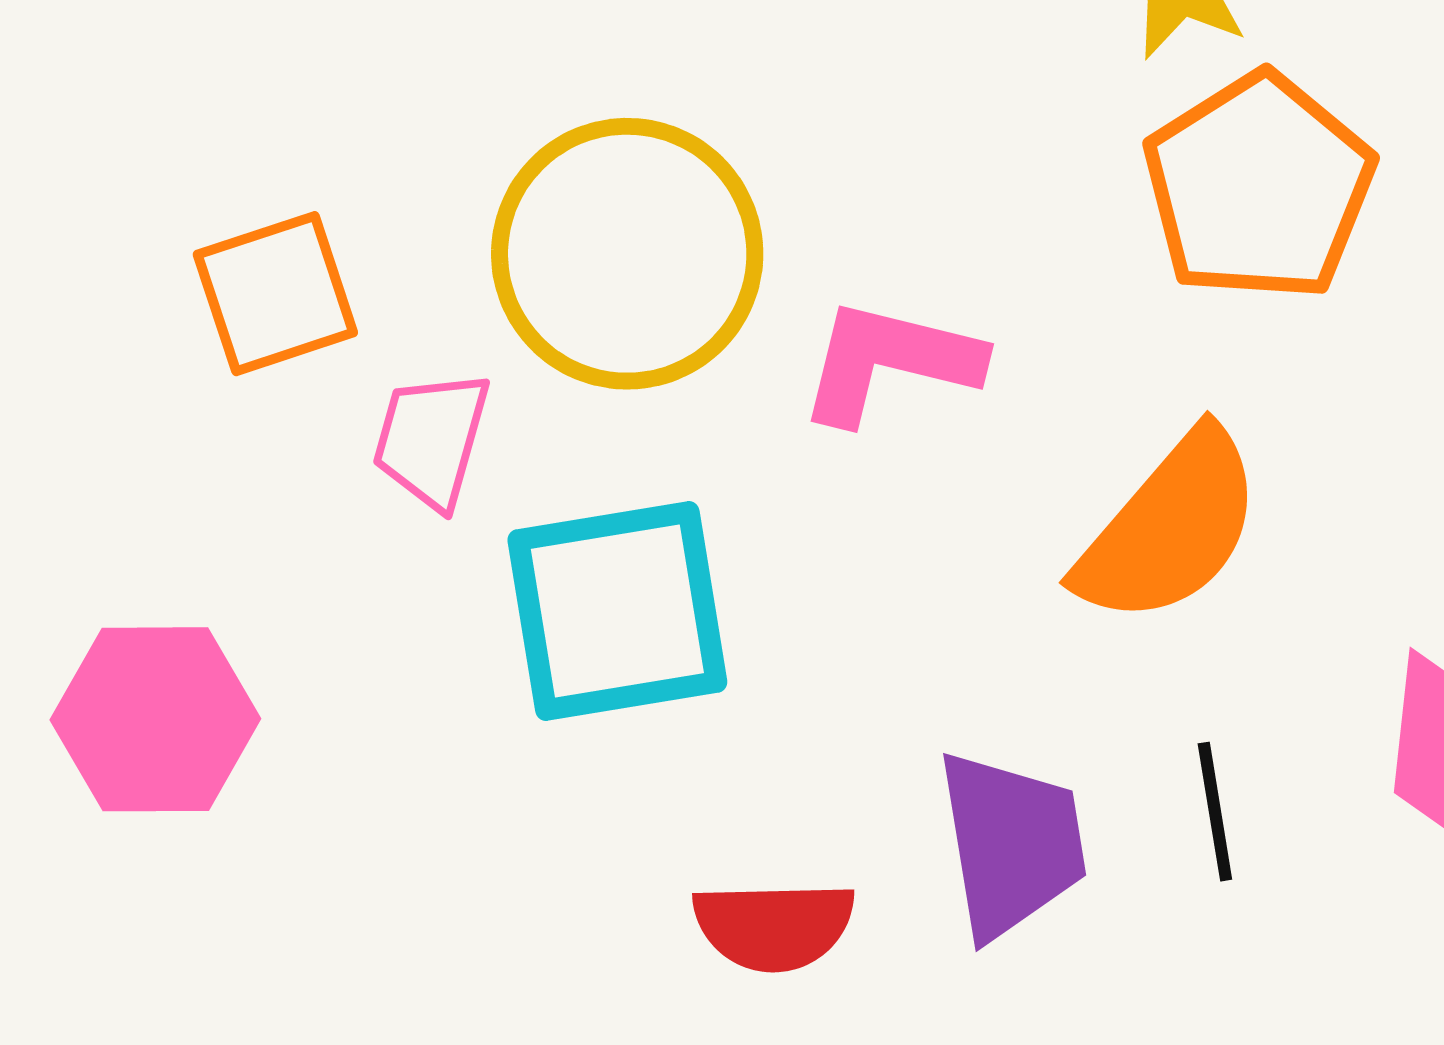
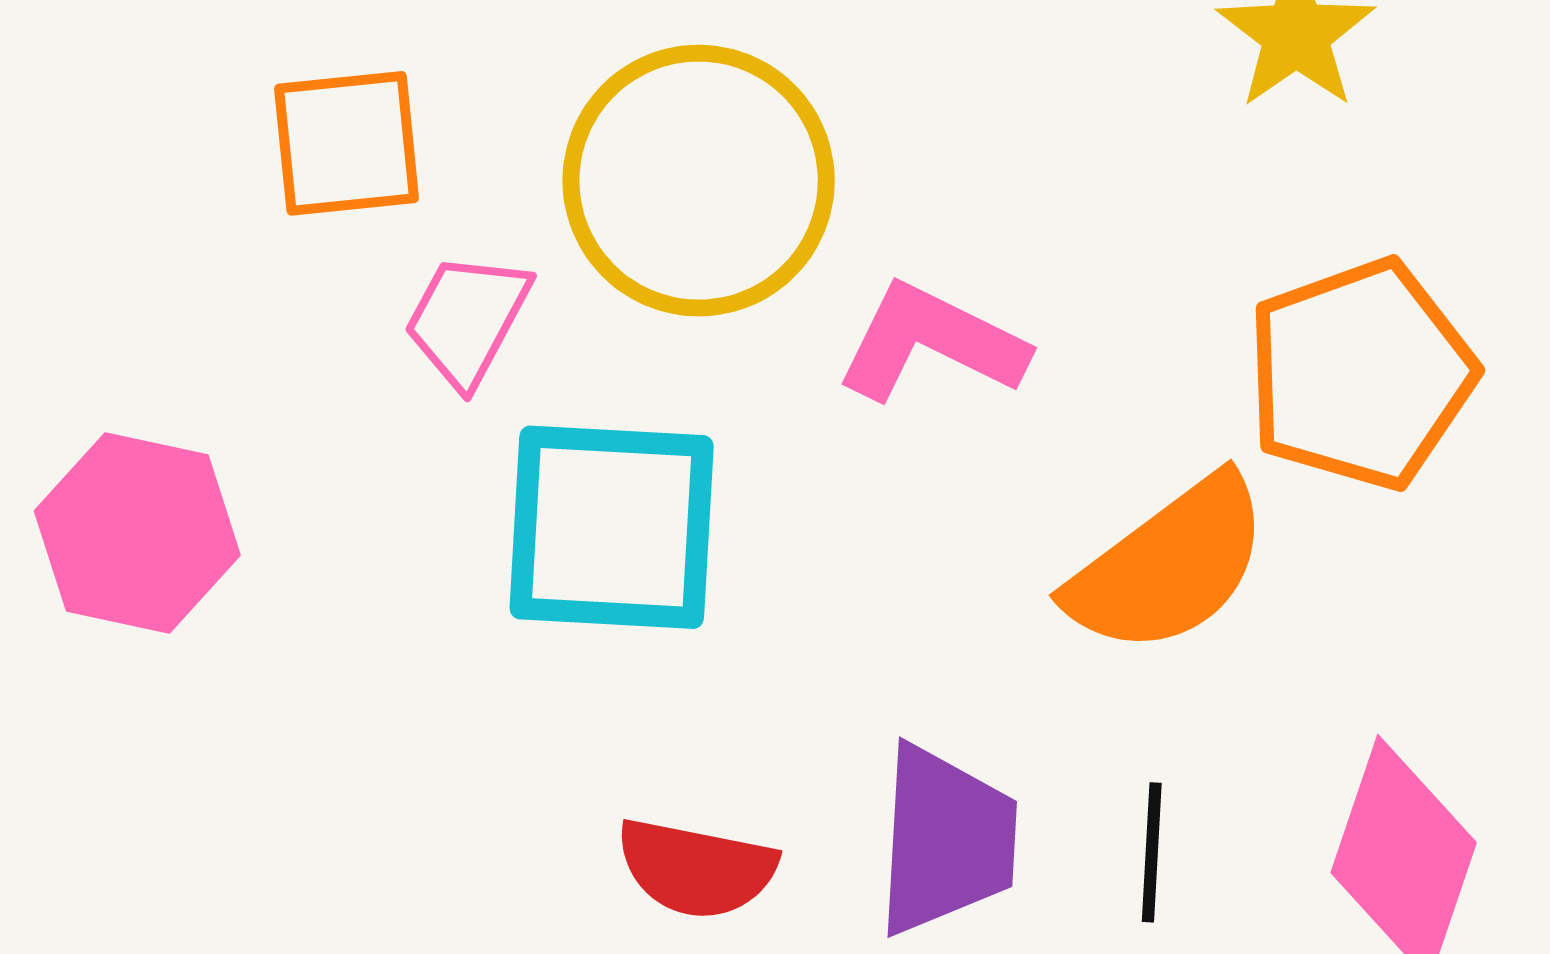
orange pentagon: (1259, 187) -> (1361, 374), moved

